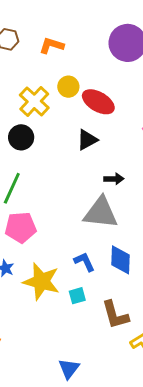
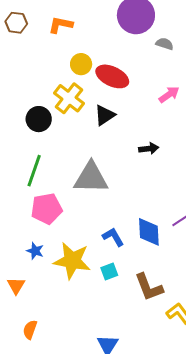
yellow cross: (34, 101) -> (69, 98), moved
black arrow: (114, 179) -> (149, 149), moved
gray triangle: (101, 213) -> (91, 178), moved

